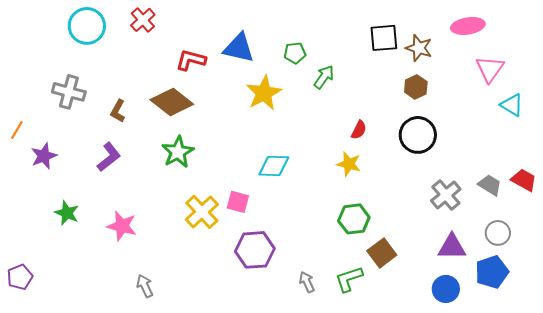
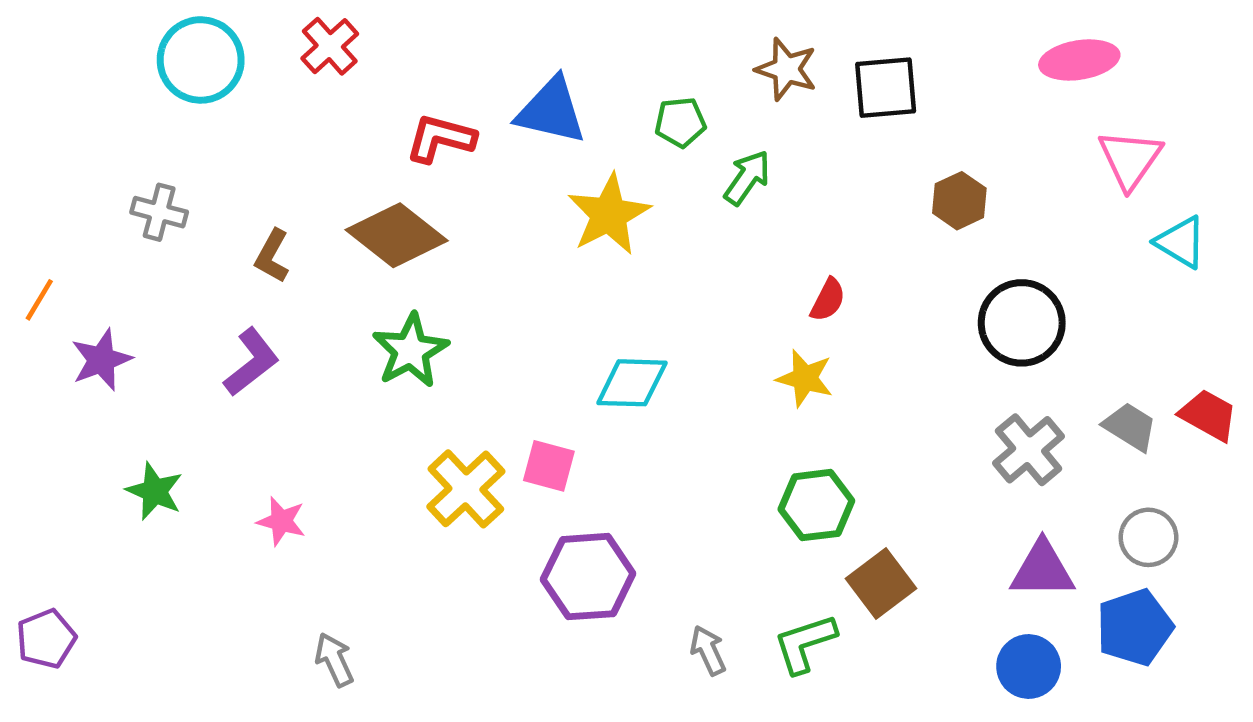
brown star: (419, 48) -> (786, 69), moved
gray cross: (69, 92) -> (159, 212), size x0.7
black circle: (418, 135) -> (1022, 323), moved
pink star: (122, 226) -> (281, 521), size x0.7

